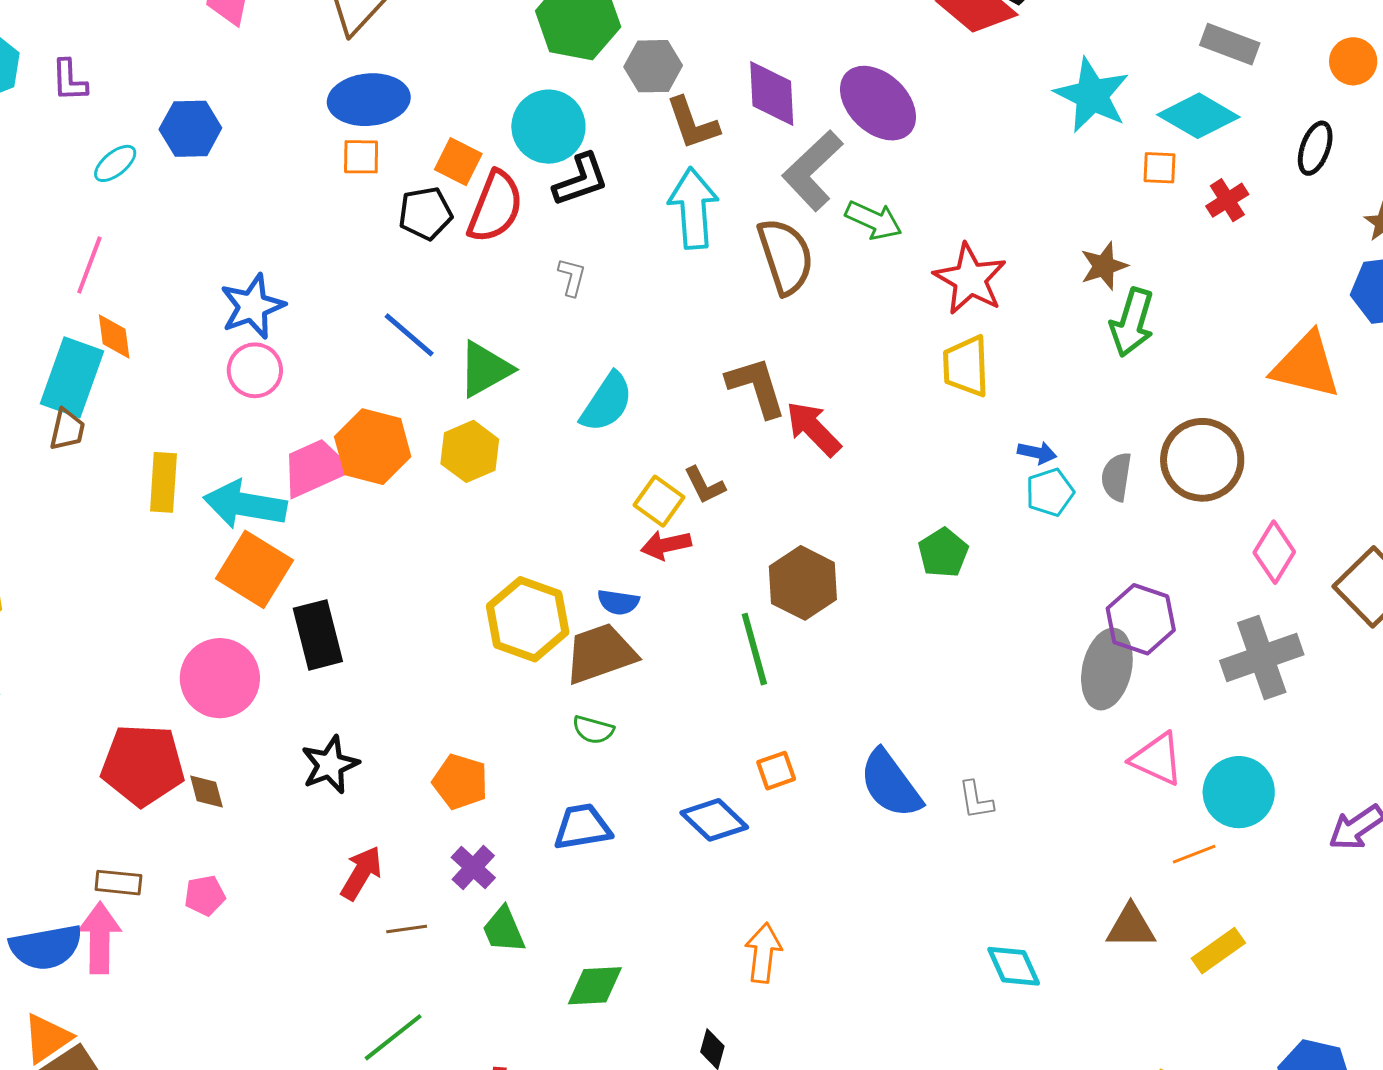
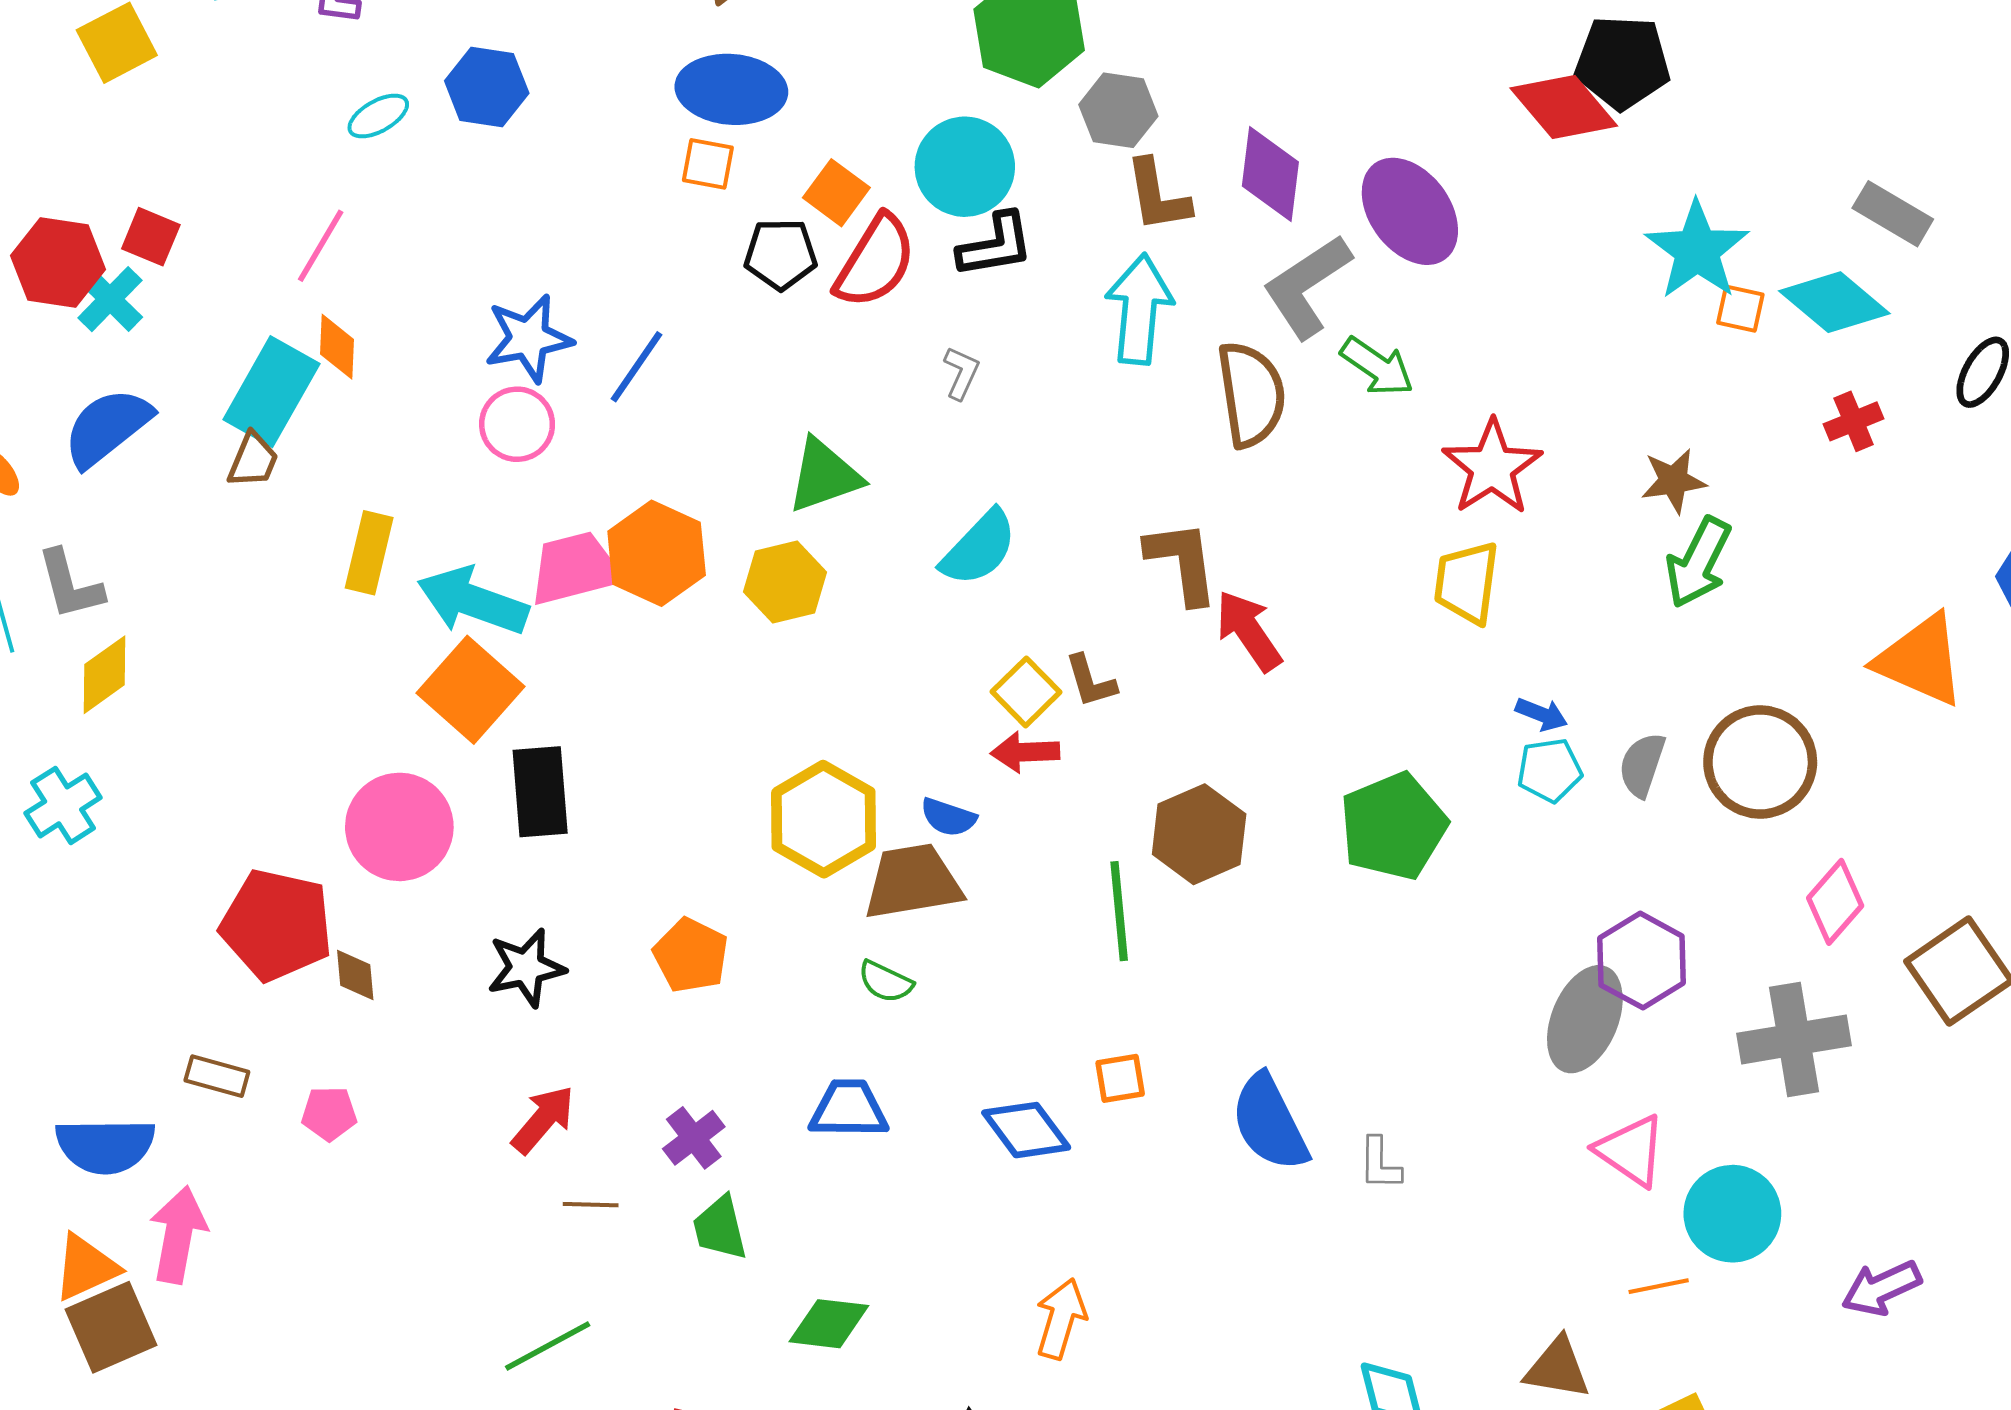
orange square: (1160, 168) -> (1740, 309), moved
blue line: (409, 335) -> (636, 367), moved, turned 74
green pentagon: (943, 553) -> (1393, 826), size x1.6
orange pentagon: (460, 782) -> (691, 955), moved
pink arrow: (100, 938) -> (178, 1235), moved

